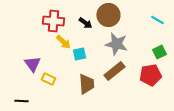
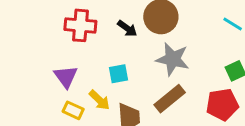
yellow arrow: (63, 42) -> (99, 100), moved
purple triangle: (32, 64) -> (66, 77), moved

